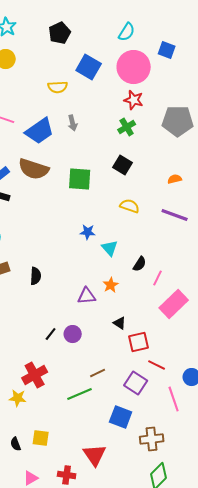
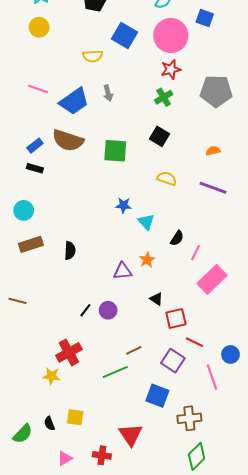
red star: (134, 100) -> (171, 69), turned -30

